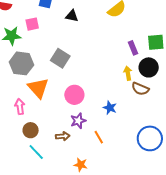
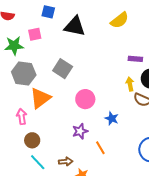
black triangle: (72, 16) -> (75, 26), size x1.6
purple rectangle: (133, 48) -> (135, 59), turned -64
orange triangle: (38, 88) -> (40, 98), turned 35
pink circle: (74, 95) -> (85, 99), moved
brown arrow: (63, 136) -> (66, 162), moved

